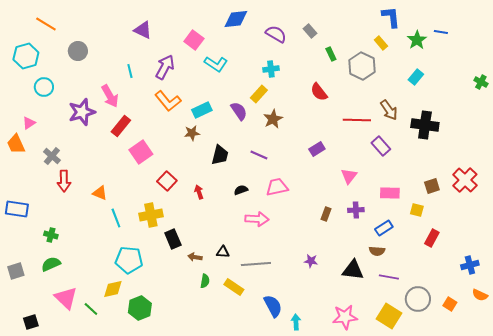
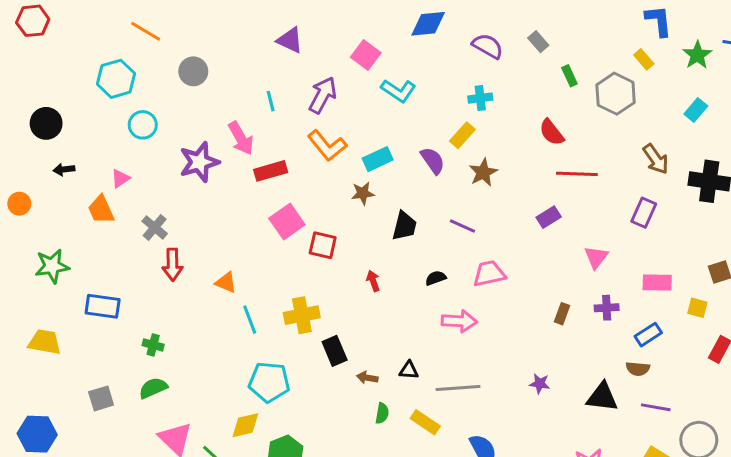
red line: (357, 120) -> (577, 174), moved
red rectangle: (121, 126) -> (271, 171), moved, turned 35
purple rectangle: (381, 146) -> (644, 213), turned 66
red square: (167, 181) -> (323, 245), moved, turned -30

